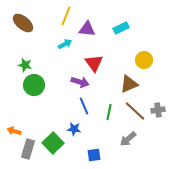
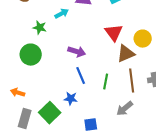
yellow circle: (144, 60) -> (143, 39), moved
red triangle: (94, 63) -> (114, 33), moved
green star: (25, 65) -> (40, 28), moved
brown line: (135, 111) -> (132, 81), turned 40
orange arrow: (14, 131) -> (18, 93), moved

